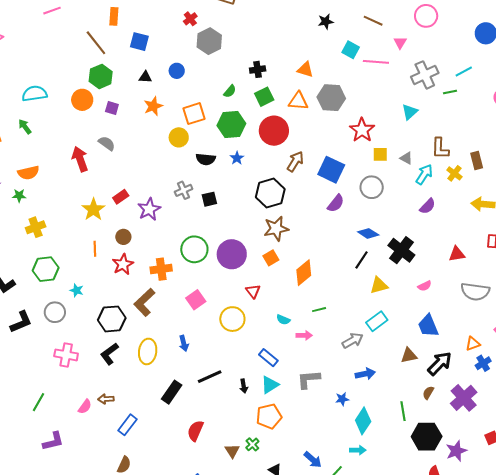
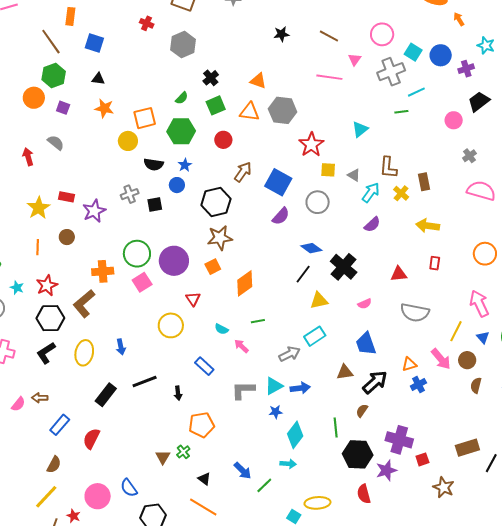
red cross: (190, 19) -> (147, 23), turned -32
gray hexagon: (209, 41) -> (183, 45), moved
cyan square: (351, 50) -> (413, 52), moved
black cross: (258, 69) -> (211, 78), turned -35
blue circle: (177, 71) -> (177, 185), moved
gray cross: (425, 75) -> (391, 72), moved
orange star: (153, 106) -> (104, 108), turned 30
red circle: (274, 131) -> (223, 140), size x0.6
red arrow: (80, 159) -> (28, 157), size x0.7
red rectangle: (121, 197) -> (67, 197), turned 42
red star: (123, 264) -> (47, 285), moved
pink square: (196, 300) -> (142, 282), moved
pink arrow: (304, 335) -> (241, 346), turned -140
cyan triangle: (270, 385) -> (274, 386), moved
purple cross: (464, 398) -> (399, 440), moved, turned -36
red semicircle: (195, 431) -> (91, 439), moved

